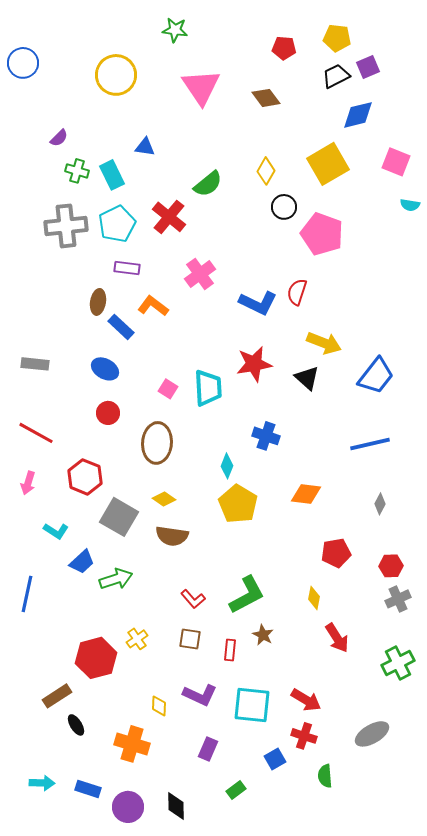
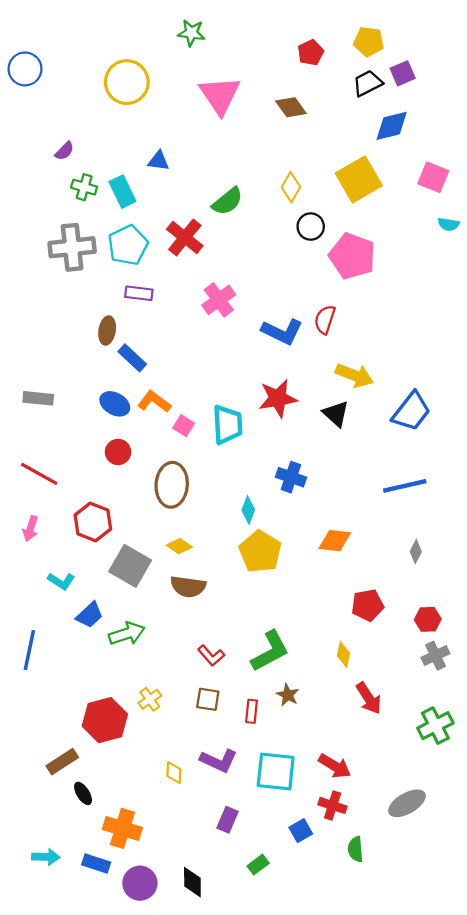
red pentagon: (284, 48) -> (311, 53), turned -30
orange L-shape: (153, 306) -> (154, 402), moved
orange cross: (132, 744) -> (122, 828), moved

